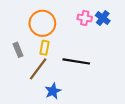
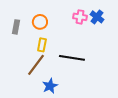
orange circle: (42, 23) -> (40, 22), size x0.6
gray rectangle: (18, 50) -> (16, 27), moved, turned 32

